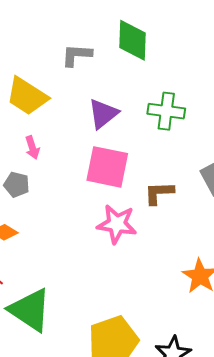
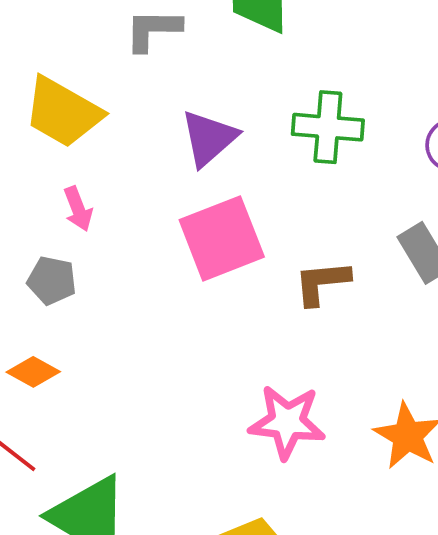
pink square: (107, 167) -> (222, 238), turned -30
pink star: (117, 224) -> (287, 422), moved

